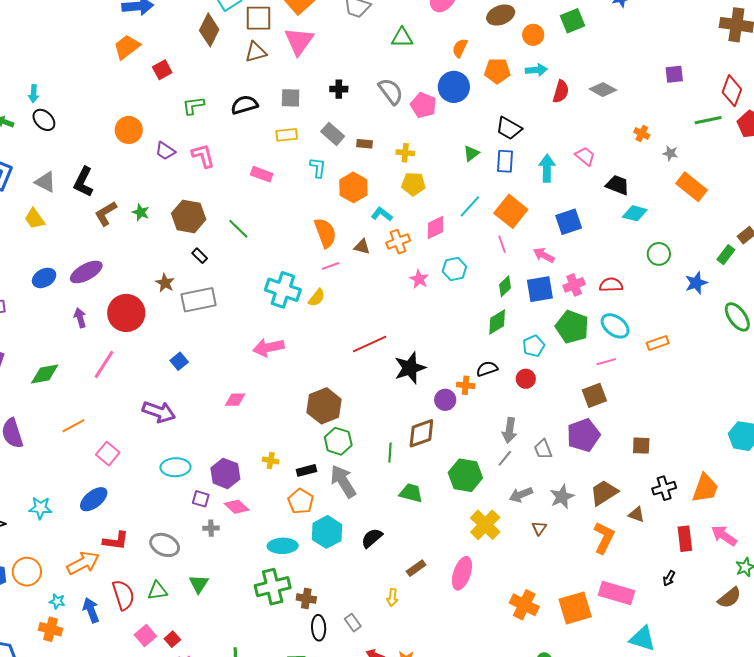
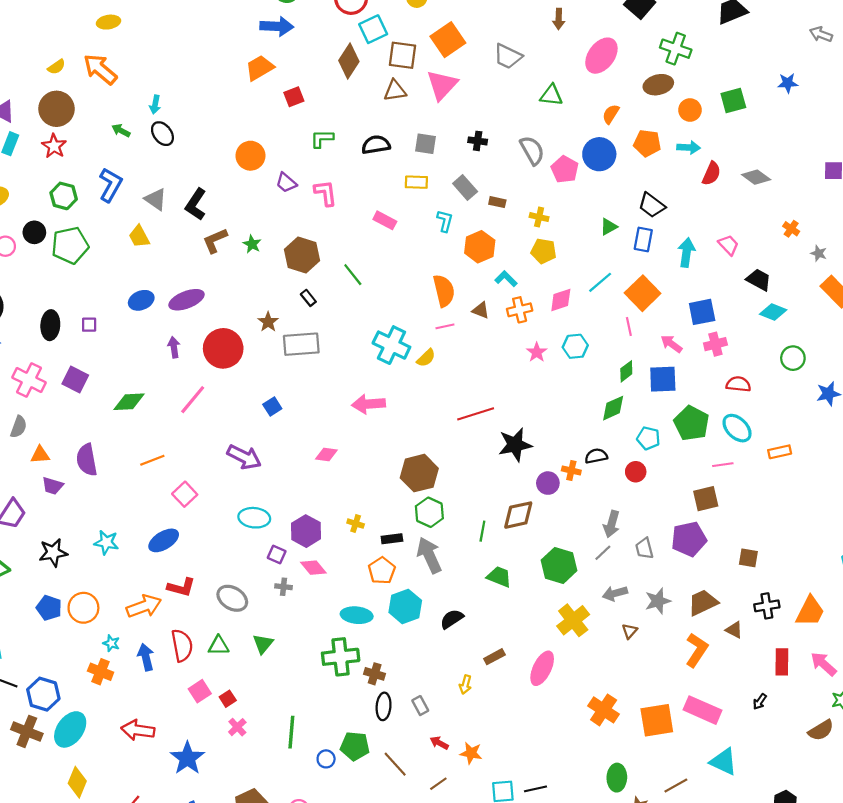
pink cross: (574, 285) -> (715, 344), moved
cyan pentagon: (534, 346) -> (648, 438), turned 30

